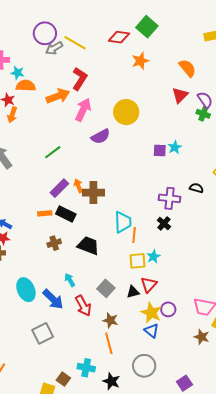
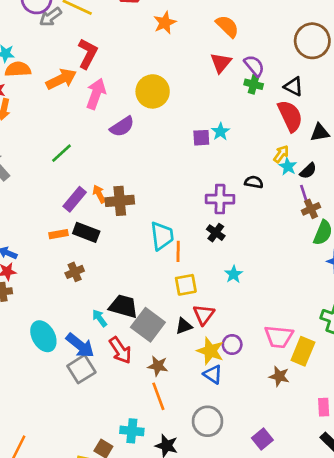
black trapezoid: (88, 246) -> (123, 306), moved
cyan star: (153, 257) -> (234, 274), moved
gray square: (106, 288) -> (148, 325), size x1.4
gray square: (43, 333) -> (81, 369), moved

